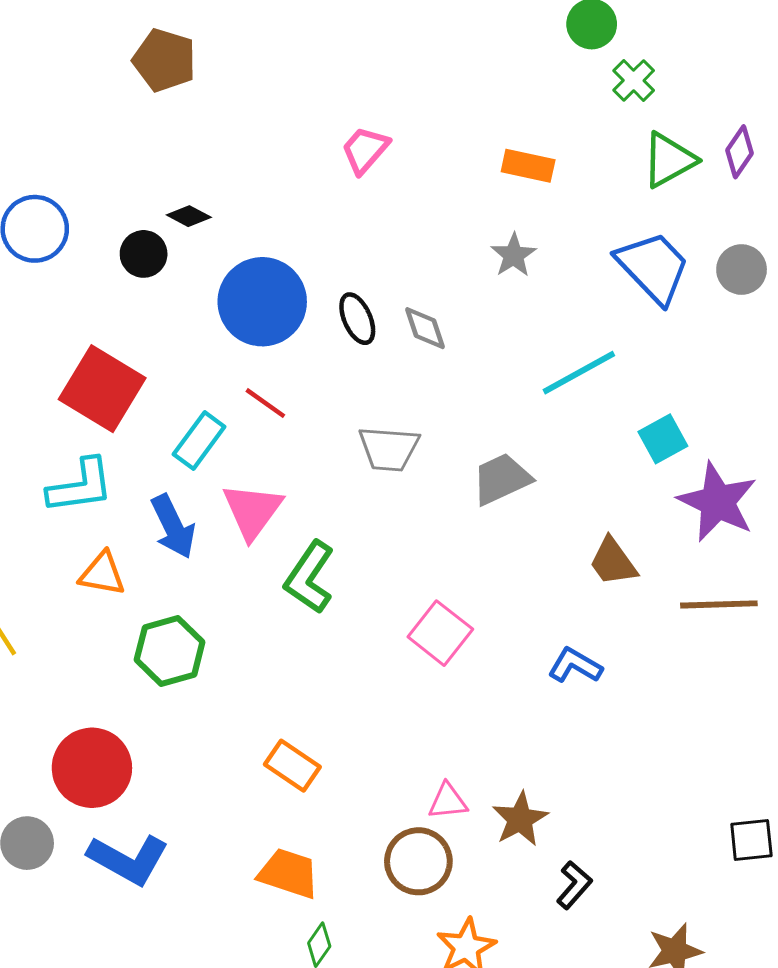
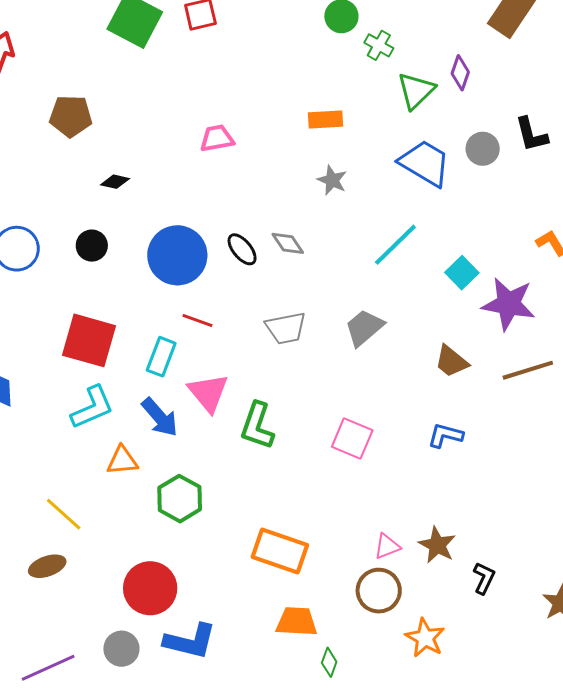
pink trapezoid: (365, 150) -> (217, 138), turned 54
black diamond: (189, 216) -> (115, 182), moved
orange rectangle: (292, 766) -> (280, 551), size x1.5

